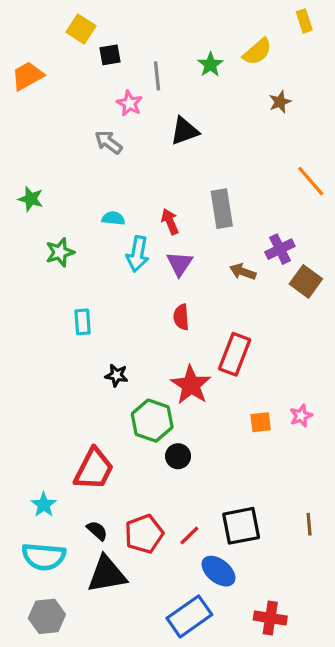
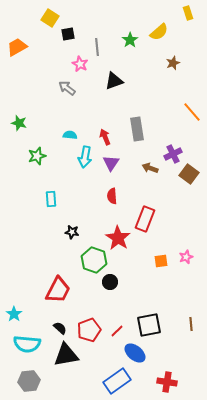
cyan star: (44, 505) -> (14, 314), moved

